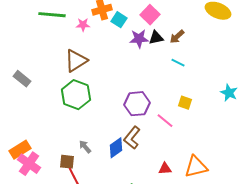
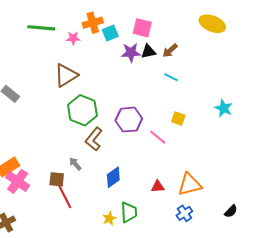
pink square: (150, 15) -> (142, 28), turned -30
cyan square: (119, 20) -> (110, 33), turned 35
green hexagon: (76, 95) -> (82, 110), moved
brown L-shape: (132, 138) -> (94, 139), moved
blue diamond: (116, 148) -> (113, 177), moved

